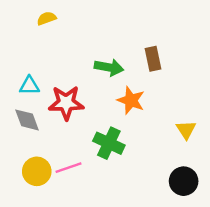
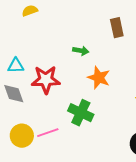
brown rectangle: (153, 59) -> (117, 28), moved
green arrow: (109, 67) -> (81, 51), size x0.7

